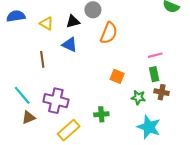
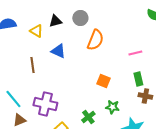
black triangle: (73, 21) -> (55, 21), moved
pink line: (155, 55) -> (135, 53), moved
green star: (138, 97) -> (112, 107), moved
green cross: (101, 114) -> (88, 117), turned -32

